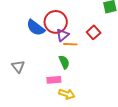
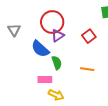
blue semicircle: (36, 28) -> (40, 49), moved
orange line: (70, 44) -> (87, 69), moved
gray triangle: (18, 66) -> (14, 30), moved

